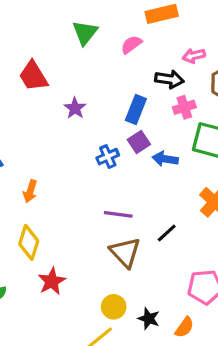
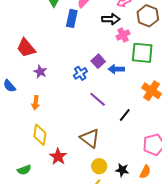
red trapezoid: (33, 76) -> (26, 48), moved
purple star: (75, 108) -> (40, 72), moved
blue rectangle: (136, 109) -> (72, 18), moved
purple line: (118, 214) -> (98, 99), moved, turned 42
brown triangle: (125, 252) -> (90, 138), moved

